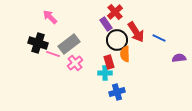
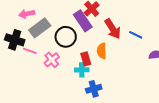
pink arrow: (50, 17) -> (27, 14), turned -56
purple rectangle: (106, 24) -> (83, 21), size x1.5
black circle: (117, 40) -> (66, 37), moved
gray rectangle: (69, 44) -> (40, 28), moved

